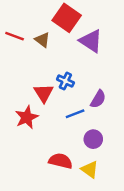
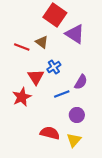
red line: (15, 36) -> (22, 47), moved
brown triangle: (42, 40) -> (42, 42), moved
blue cross: (65, 81) -> (54, 67), turned 32
yellow triangle: (90, 169) -> (74, 140), turned 35

